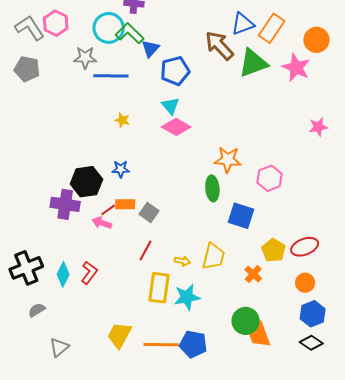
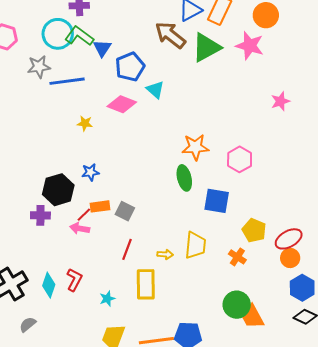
cyan triangle: (171, 106) -> (155, 90), moved
pink diamond: (176, 127) -> (122, 104), moved
purple cross: (65, 204) -> (40, 215), size x0.7
red ellipse: (305, 247) -> (289, 239), moved
cyan star: (187, 297) -> (107, 299), moved, size x0.6

